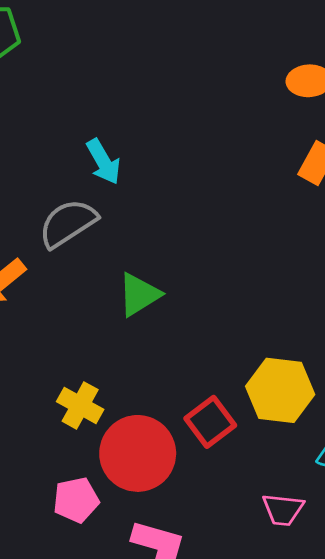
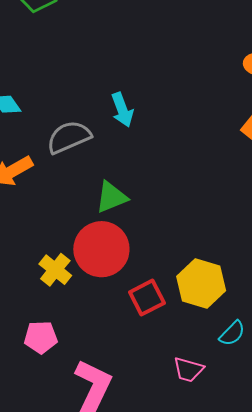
cyan arrow: (103, 162) -> (122, 110), moved
red circle: (138, 453) -> (101, 249), moved

